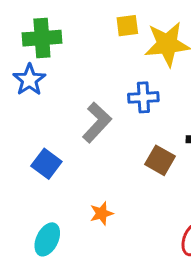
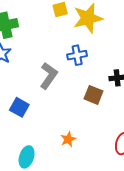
orange star: (101, 213) -> (68, 139), moved

